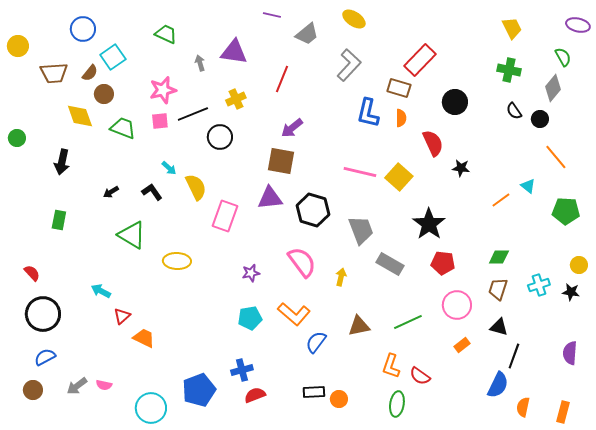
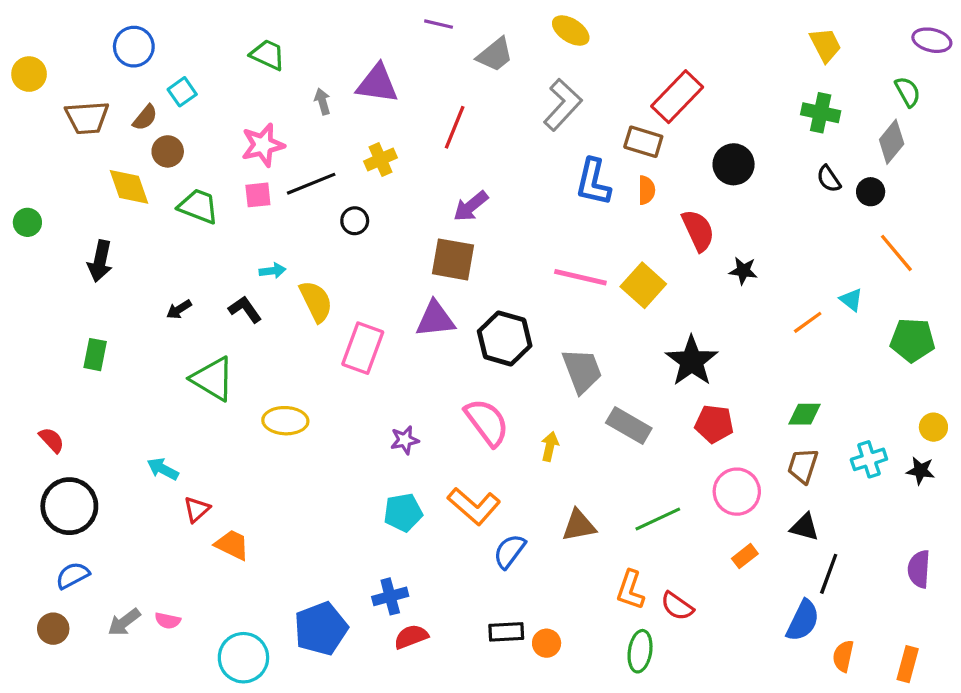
cyan square: (113, 57) -> (182, 92), size x0.7
black circle: (220, 137) -> (355, 221), size x0.7
cyan arrow: (169, 168) -> (272, 271), turned -49

